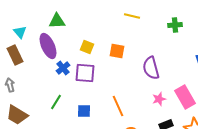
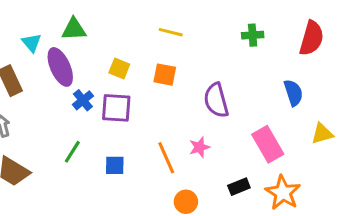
yellow line: (132, 16) -> (171, 32), moved
cyan triangle: (20, 32) -> (31, 43), moved
pink star: (159, 99) -> (200, 147), moved

